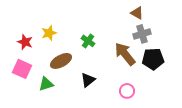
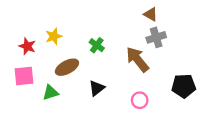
black pentagon: (153, 59) -> (184, 86), moved
pink square: (22, 69) -> (24, 76), turned -30

